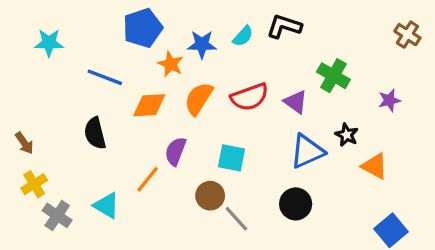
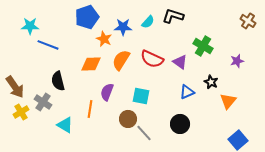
blue line: (105, 77) -> (48, 45), moved
red semicircle: (250, 97) -> (152, 59), turned 45
brown arrow: (24, 143) -> (15, 87), size x1.6
blue triangle: (307, 151) -> (187, 92), size x0.7
orange triangle: (375, 166) -> (228, 101), turned 42
orange line: (148, 179) -> (90, 109), turned -30
gray cross: (57, 215) -> (43, 102), moved

